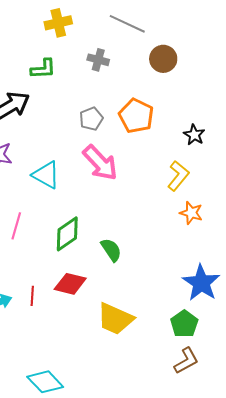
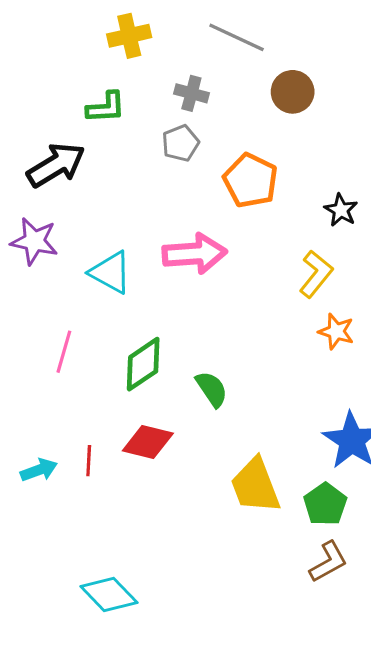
gray pentagon: (91, 119) -> (181, 143), moved
pink arrow: (100, 163) -> (195, 254), turned -51
yellow trapezoid: (115, 319) -> (255, 486), moved, turned 45

